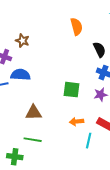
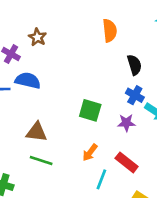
orange arrow: (77, 122) -> (90, 153), turned -56
green line: (33, 140) -> (41, 160), moved

